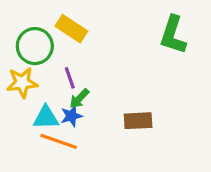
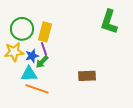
yellow rectangle: (71, 29) -> (45, 32), moved, turned 72
green arrow: (79, 98) -> (42, 62), moved
blue star: (71, 116) -> (32, 56), moved

